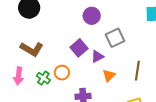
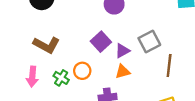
gray square: (115, 38) -> (149, 42), moved
orange triangle: (109, 75) -> (123, 71), moved, turned 32

